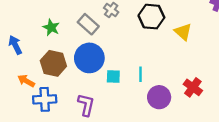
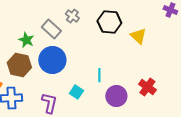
green star: (51, 27) -> (26, 40), moved
cyan square: (113, 76) -> (76, 92), moved, turned 32

